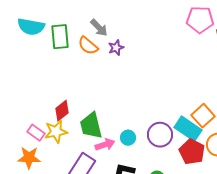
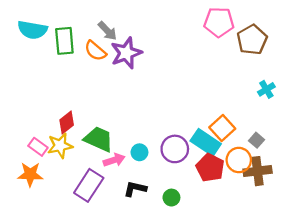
purple star: (116, 48) -> (126, 53), size x1.8
green trapezoid: (91, 126) -> (99, 139), turned 128

